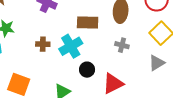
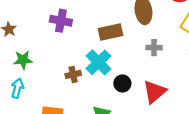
brown cross: (43, 44) -> (73, 74), moved

